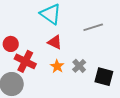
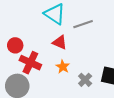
gray line: (93, 27) -> (83, 24), moved
gray cross: (79, 66) -> (85, 80), moved

